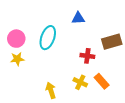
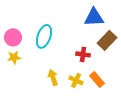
blue triangle: (78, 18) -> (94, 17), moved, size x1.5
brown rectangle: (112, 42) -> (107, 40), turned -30
yellow arrow: (51, 90) -> (53, 77), moved

